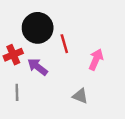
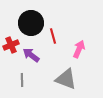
gray line: (17, 92) -> (22, 80), moved
gray triangle: (80, 96) -> (66, 79), size x1.6

